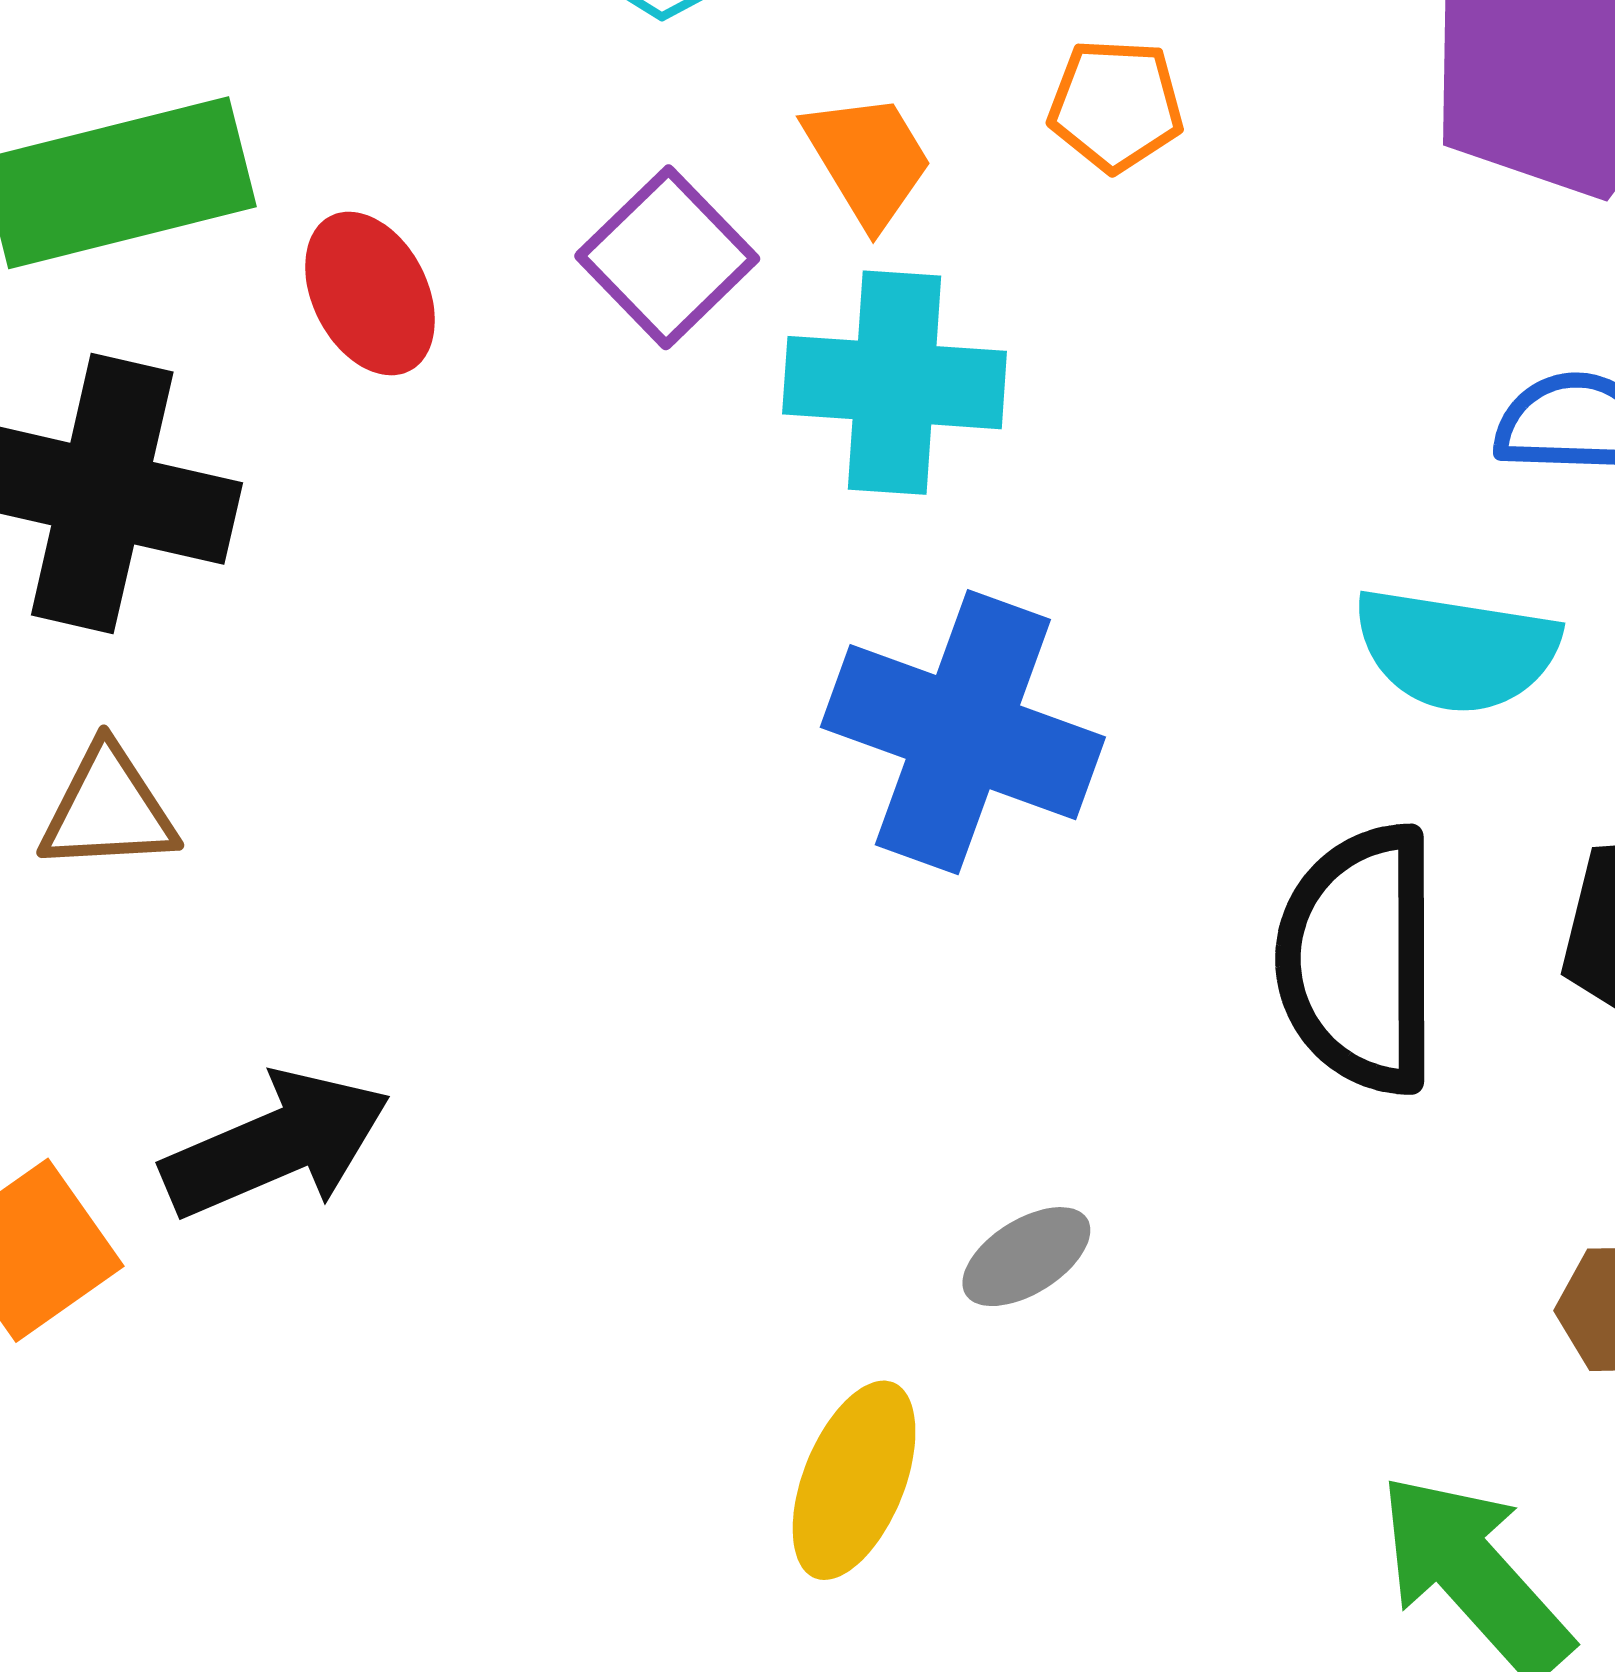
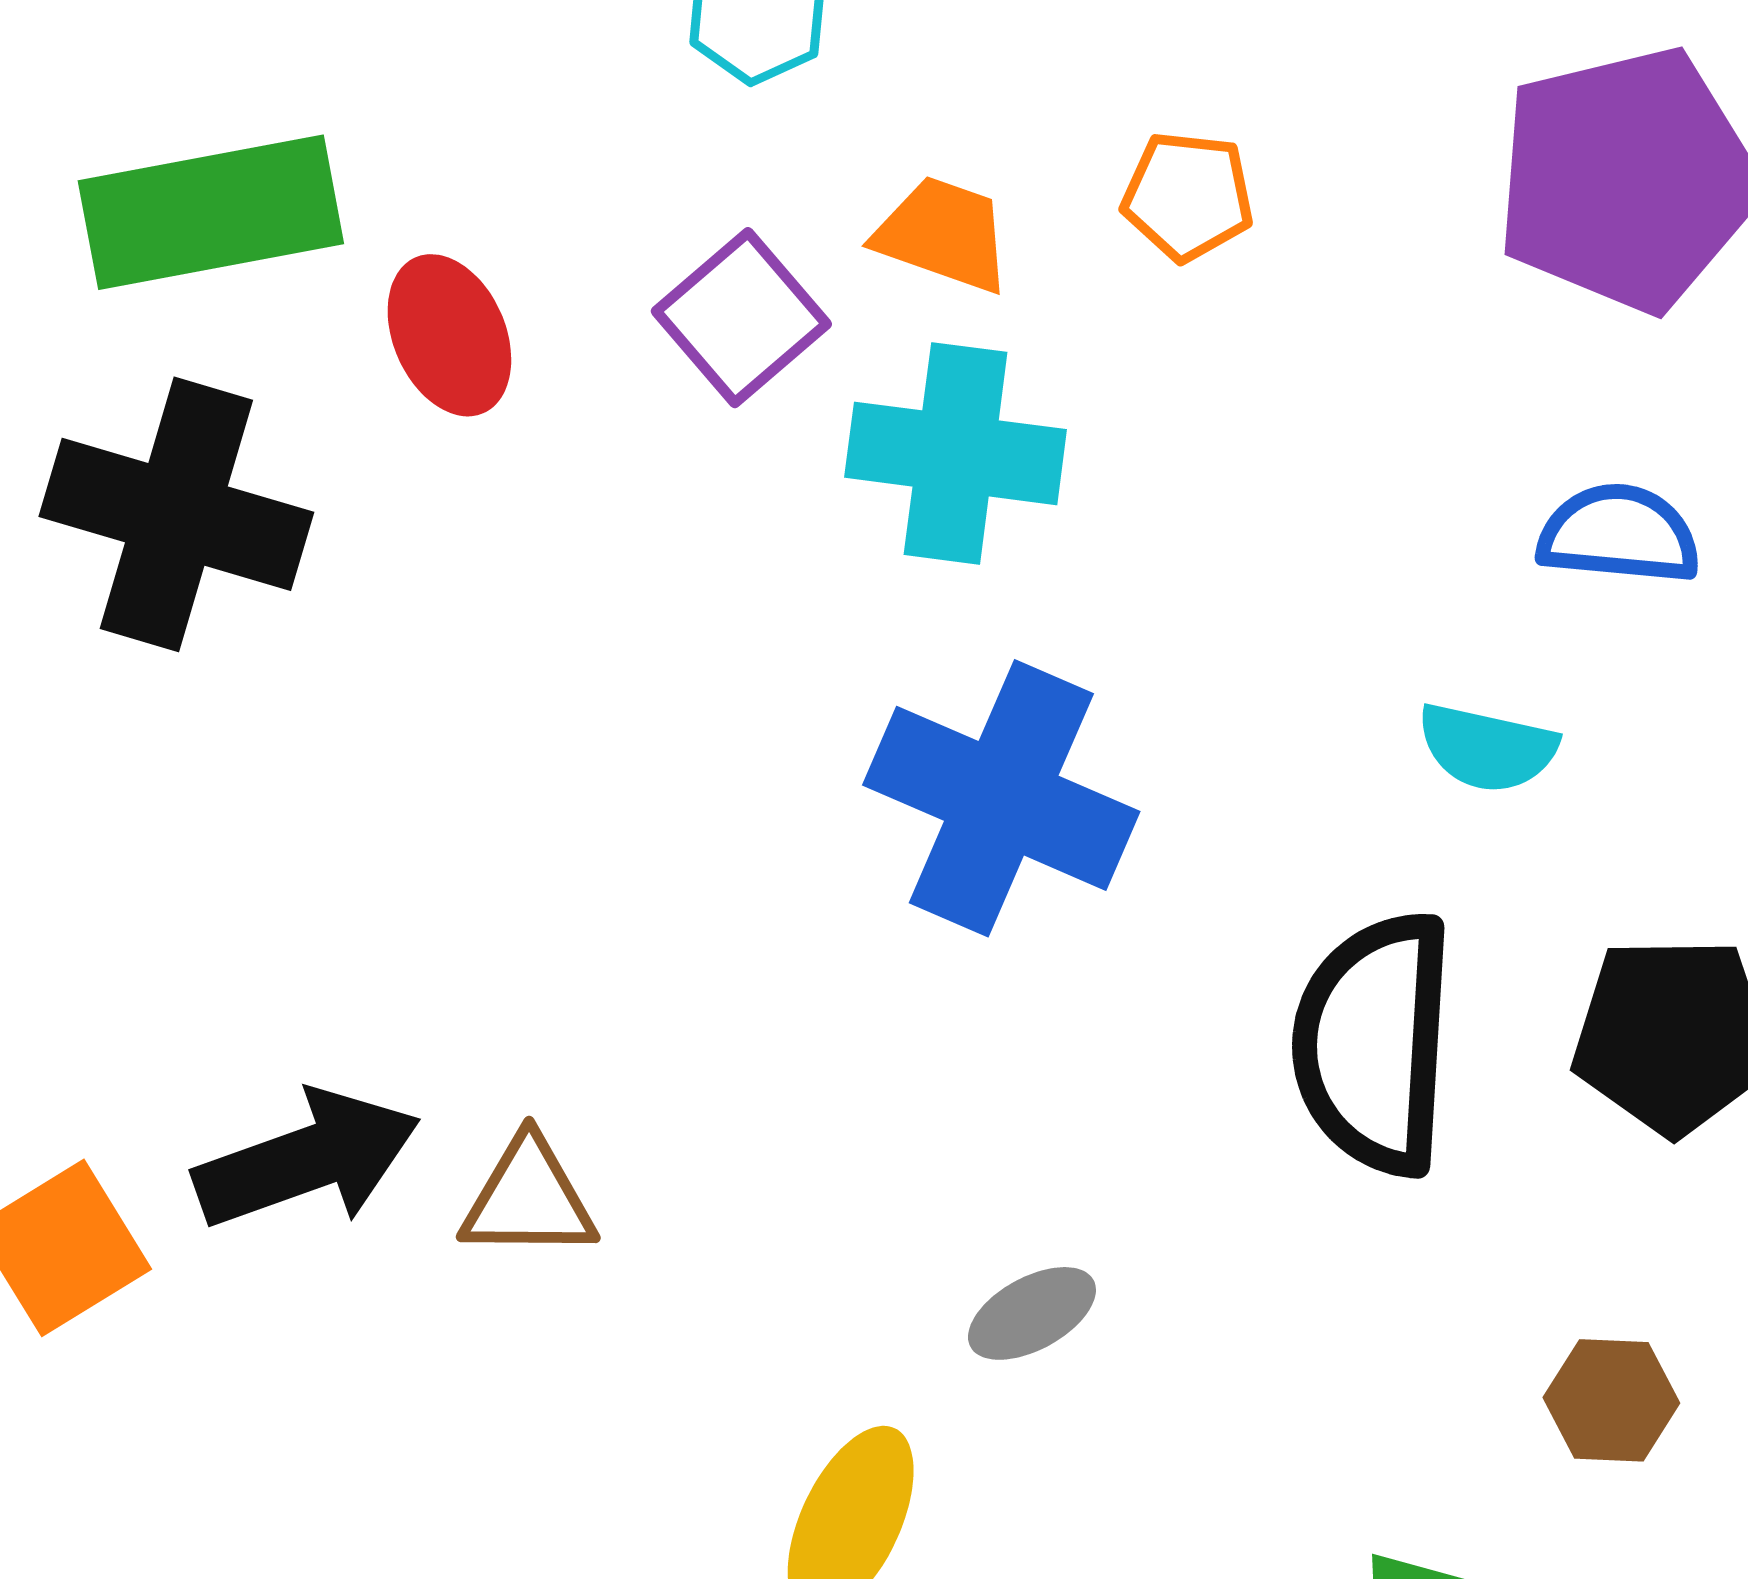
orange trapezoid: (868, 159) -> (943, 234), turned -43
cyan semicircle: (1456, 650) -> (1487, 748), size x0.7
brown triangle: (108, 809) -> (529, 1199), moved

